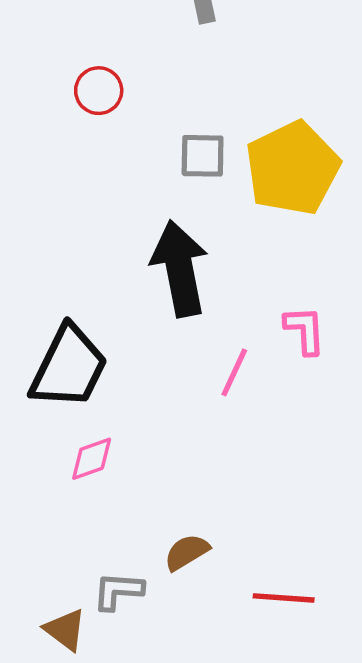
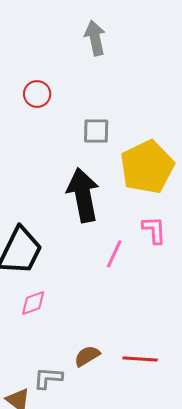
yellow pentagon: (292, 168) -> (147, 167), moved
red line: (284, 598) -> (140, 359), moved

